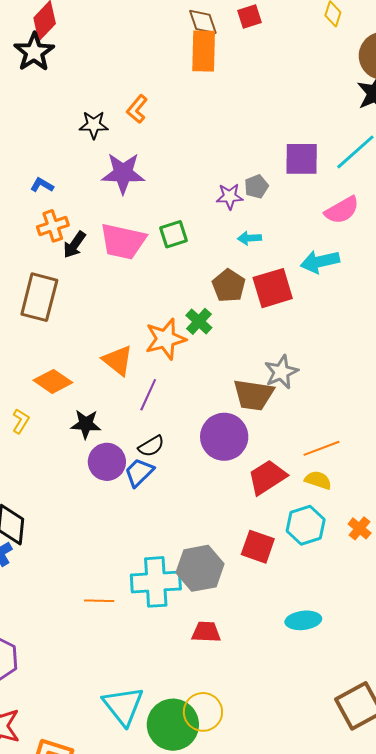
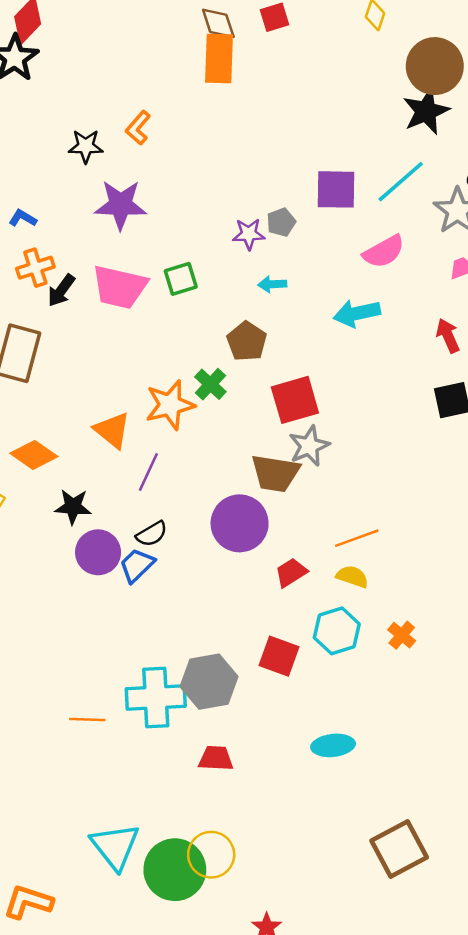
red square: (273, 288) -> (295, 400), moved
red trapezoid: (267, 477) -> (291, 573), size x0.7

